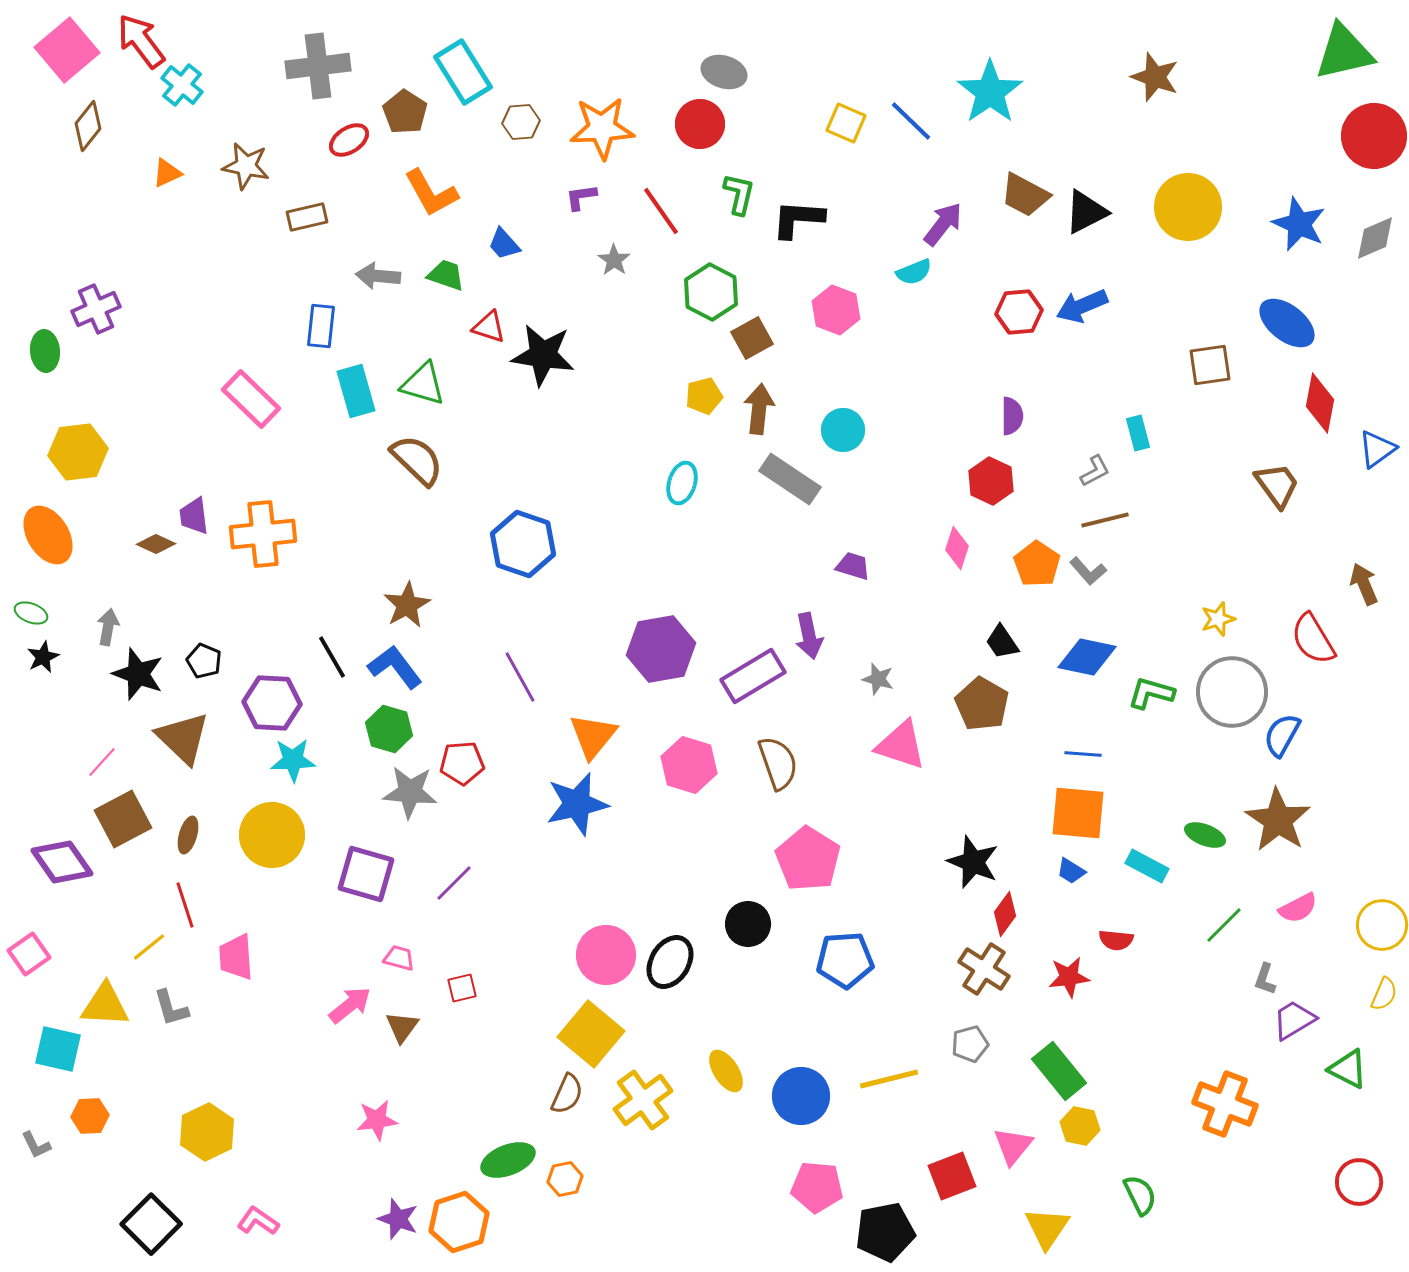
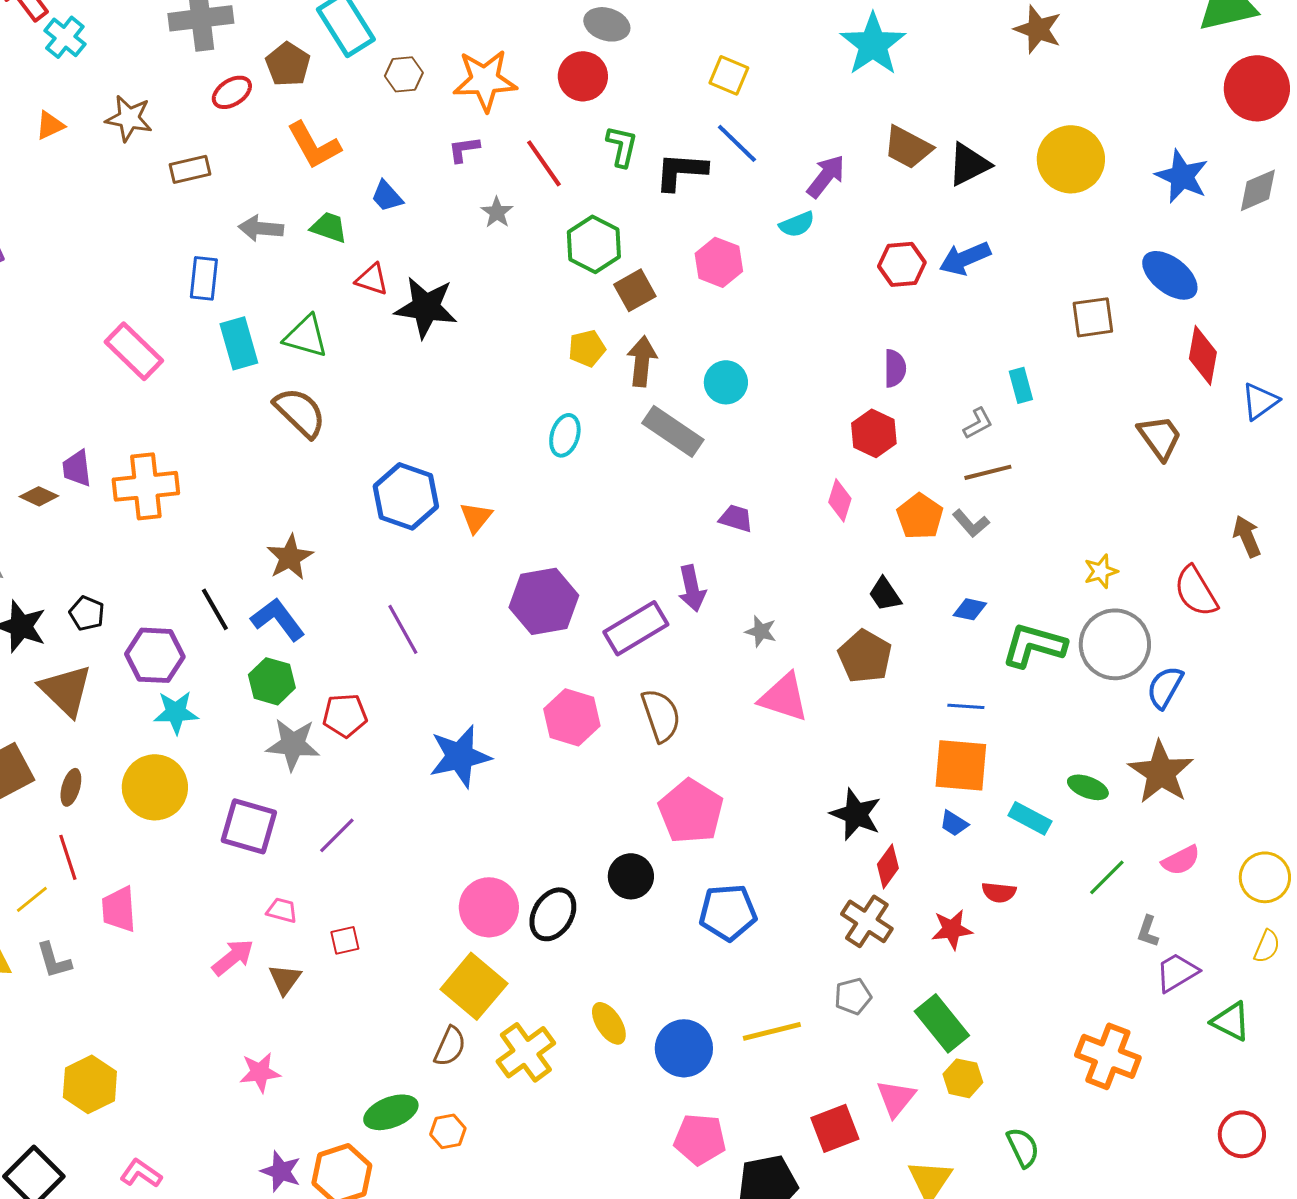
blue line: (911, 121) -> (737, 143), moved
blue diamond: (1087, 657) -> (970, 609), size x0.6
green L-shape: (1151, 693) -> (1034, 645), size x1.4
orange triangle: (593, 736) -> (476, 517), moved, size x0.7

